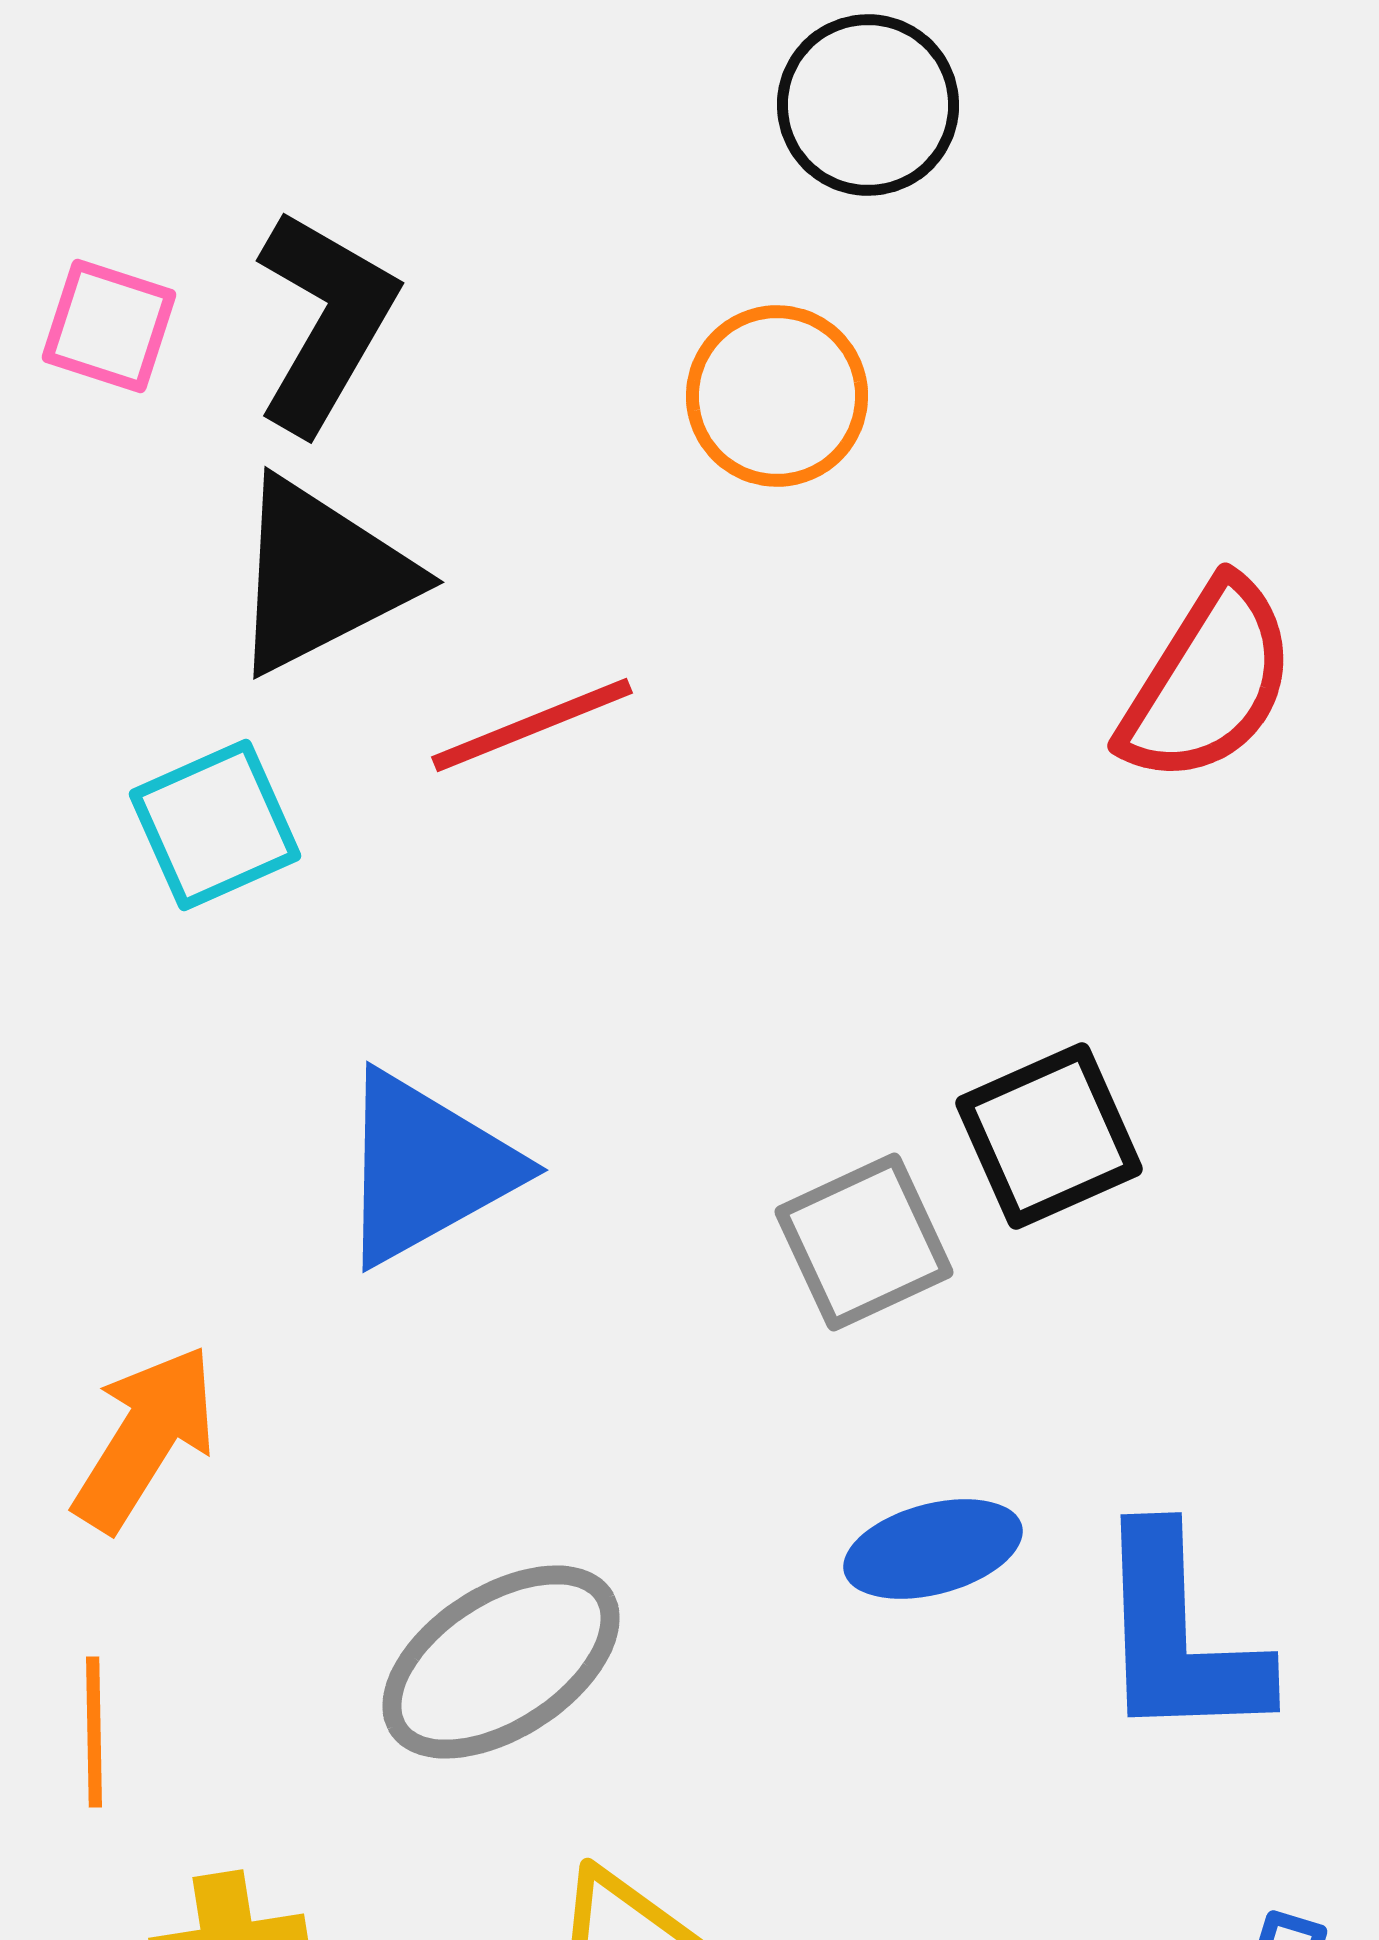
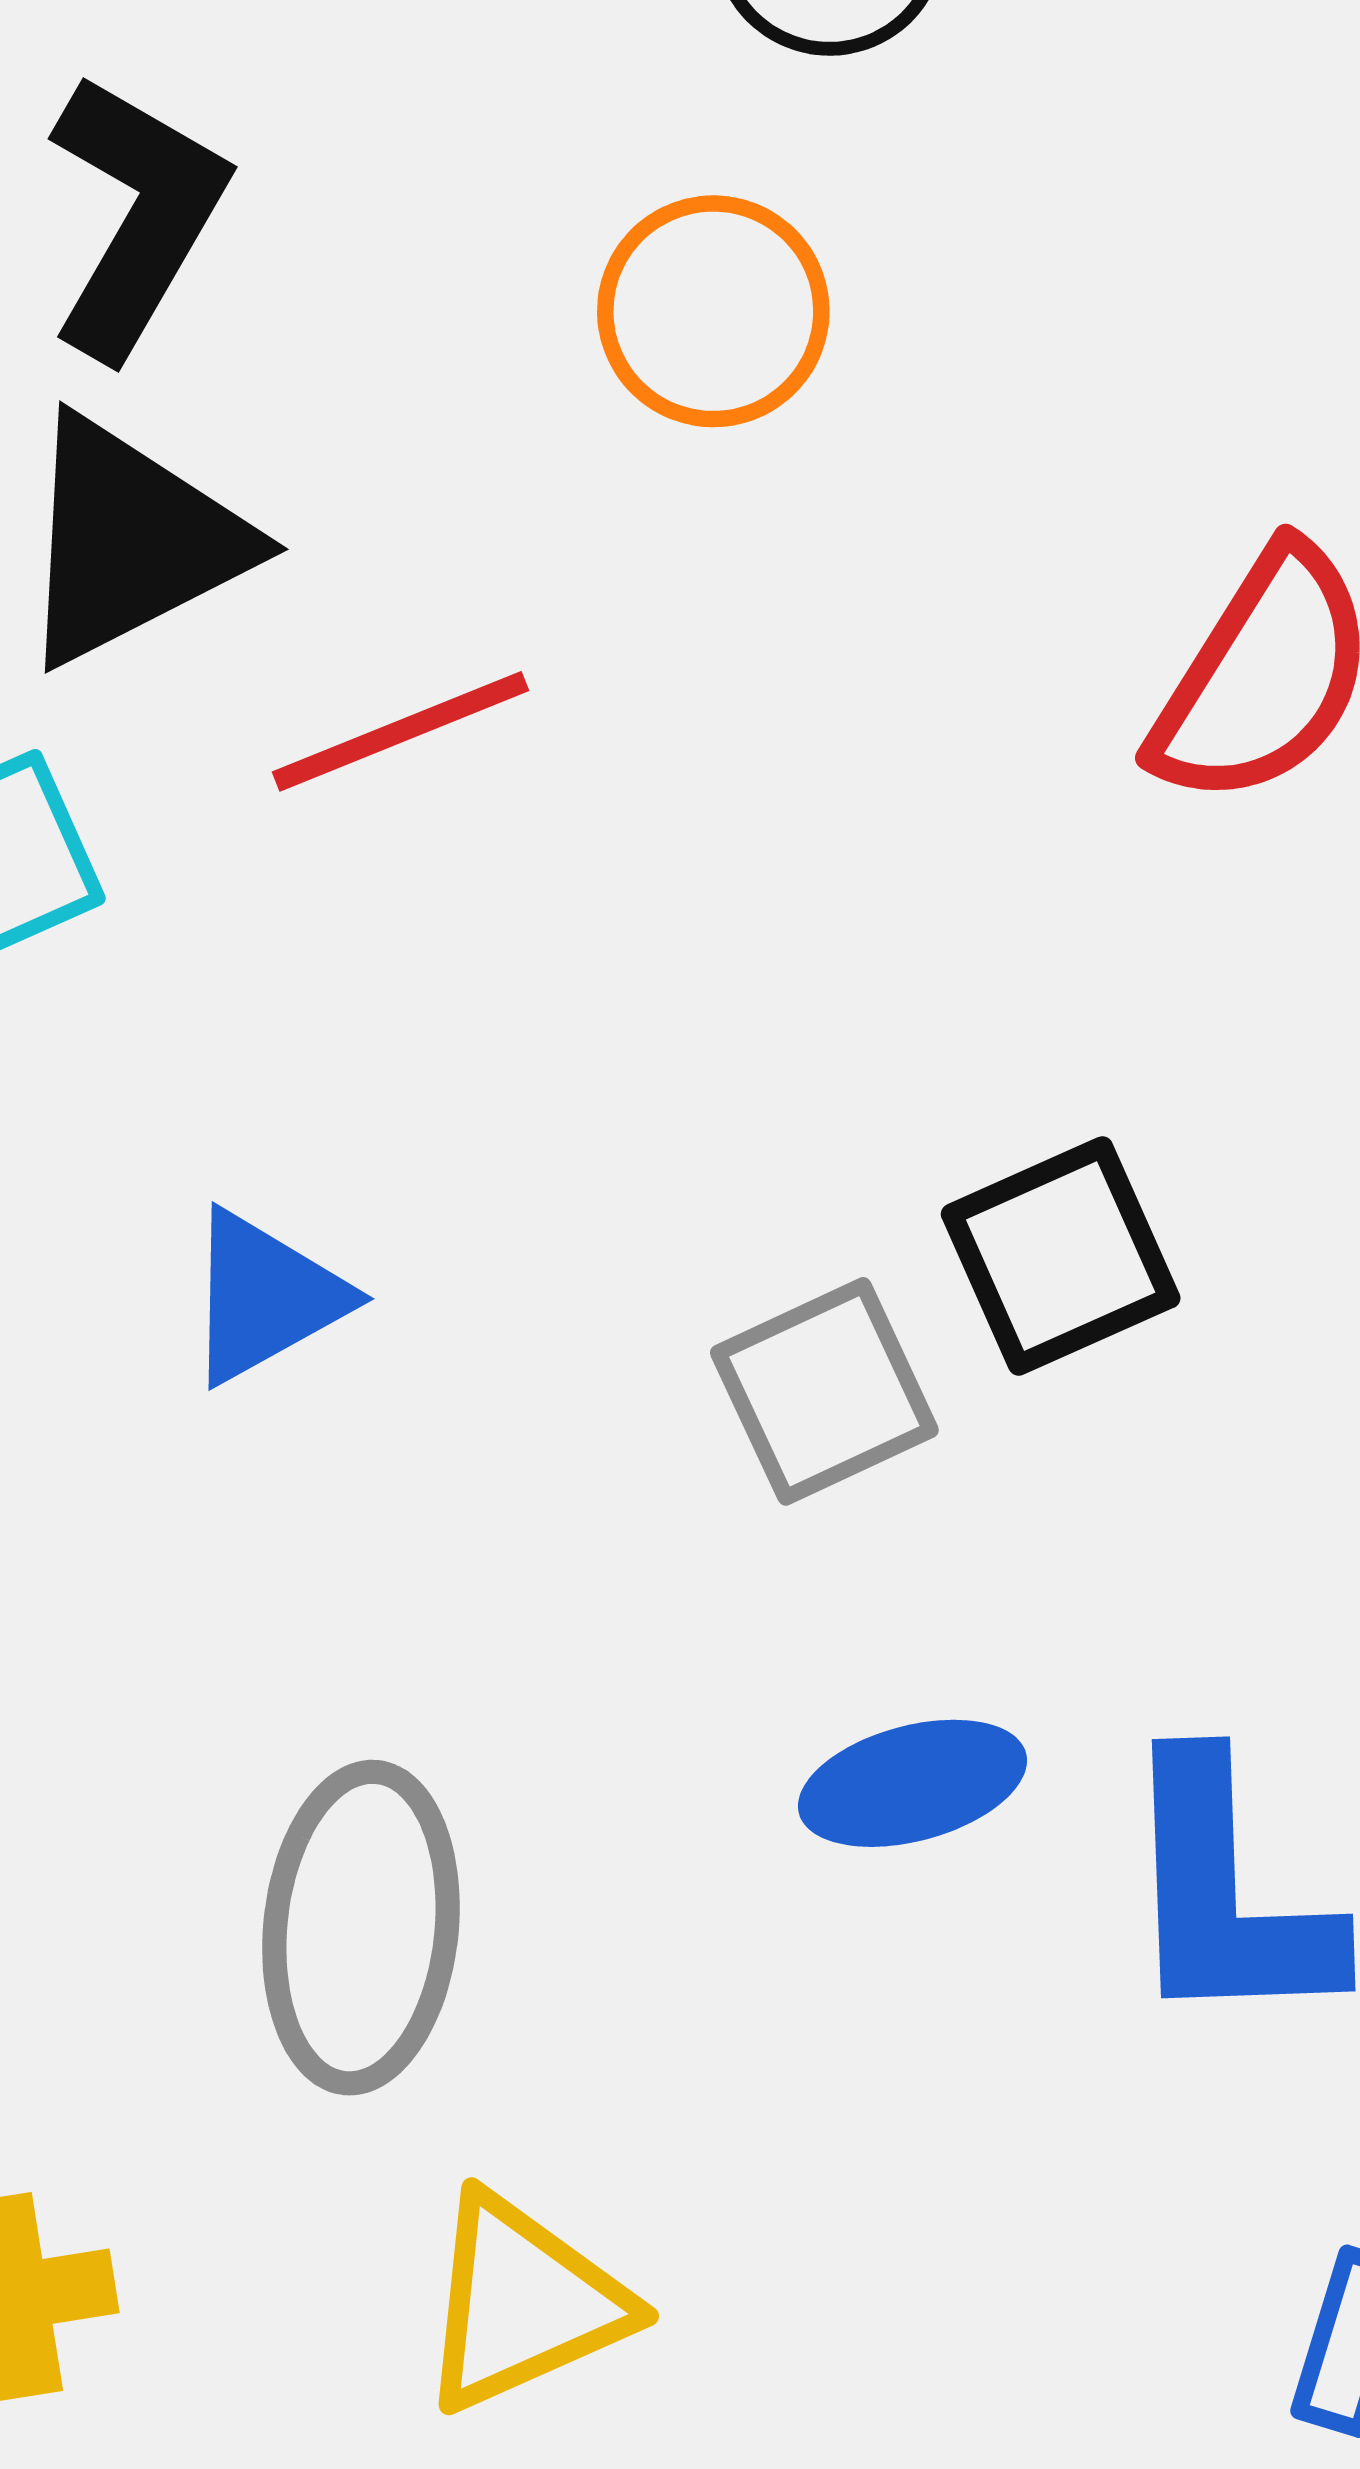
blue triangle: (426, 1168) -> (265, 1297), size x0.7
gray ellipse: (501, 1662) -> (361, 1928), turned -51

